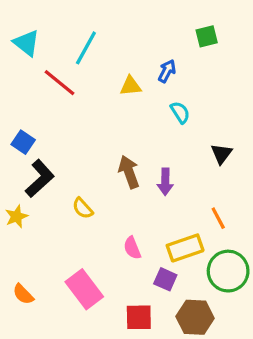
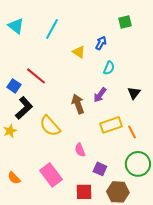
red line: (59, 83) -> (36, 76), moved
yellow triangle: (131, 86) -> (79, 52), turned 40
cyan semicircle: (180, 112) -> (109, 68), turned 56
purple arrow: (165, 182) -> (100, 95), moved, turned 35
yellow semicircle: (83, 208) -> (50, 126), size x1.6
yellow rectangle: (185, 248) -> (111, 125), moved

